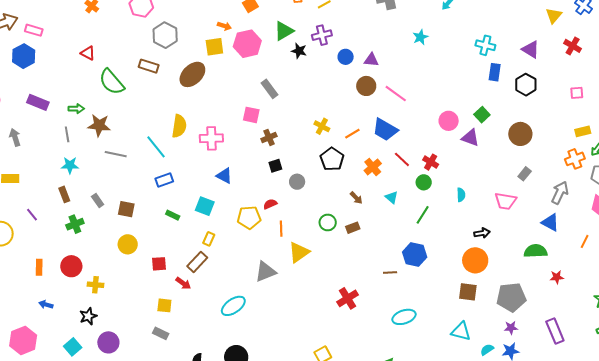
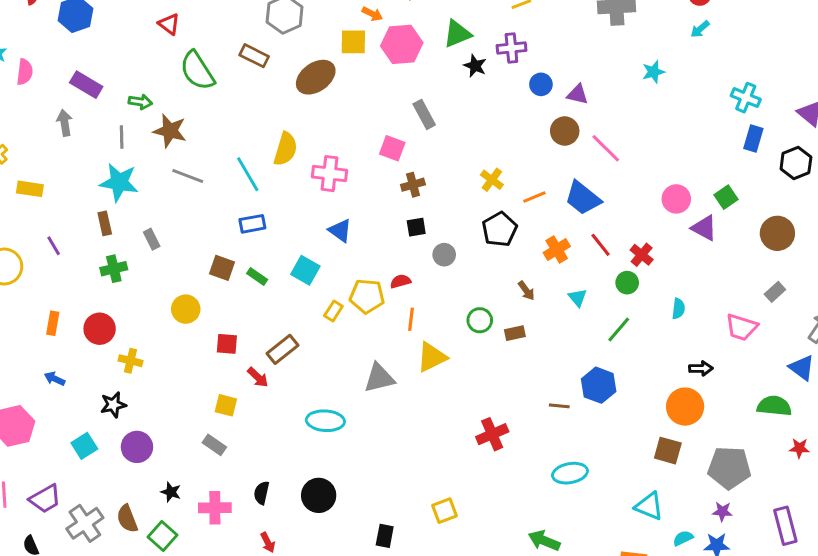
gray arrow: (15, 137) -> (65, 123), moved
cyan star: (70, 165) -> (119, 182), size x1.5
brown square: (126, 209) -> (222, 268), moved
yellow rectangle: (209, 239) -> (333, 311), moved
cyan ellipse: (233, 306) -> (325, 421), turned 30

